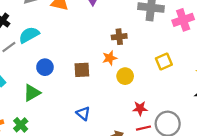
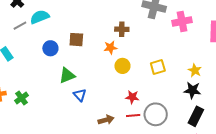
yellow square: (164, 61) -> (158, 67), moved
brown square: (82, 70) -> (76, 40), moved
green triangle: (32, 93) -> (67, 76), moved

